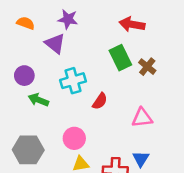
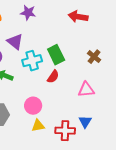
purple triangle: (55, 44) -> (15, 42), moved
green rectangle: (120, 58) -> (56, 55), moved
brown cross: (147, 67) -> (94, 57), moved

